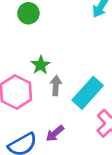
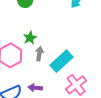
purple arrow: (55, 133) -> (35, 88), turned 40

